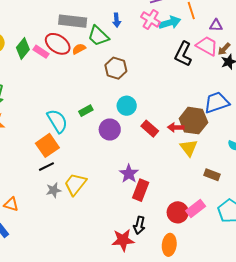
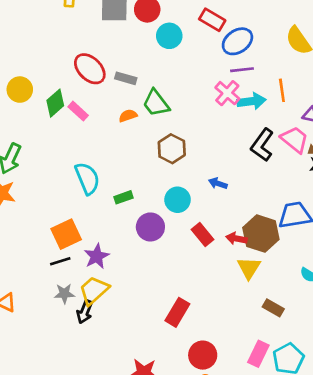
blue arrow: (117, 20) -> (218, 183), moved, turned 104
gray rectangle: (73, 21) -> (126, 78), size x0.6
red ellipse: (58, 44) -> (90, 69), moved
cyan semicircle: (57, 121) -> (87, 178), moved
purple star: (129, 174) -> (97, 256), moved
pink rectangle: (196, 209) -> (258, 354), moved, turned -36
red circle: (178, 212) -> (203, 355), moved
black arrow: (139, 225) -> (85, 312), moved

